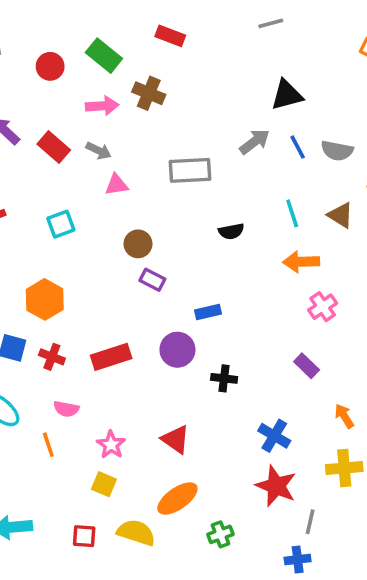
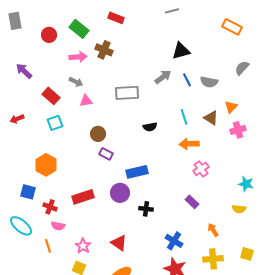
red rectangle: (54, 147) -> (51, 96), moved
blue rectangle: (208, 312) -> (137, 172), size x1.5
red cross: (52, 357) -> (50, 207), moved

